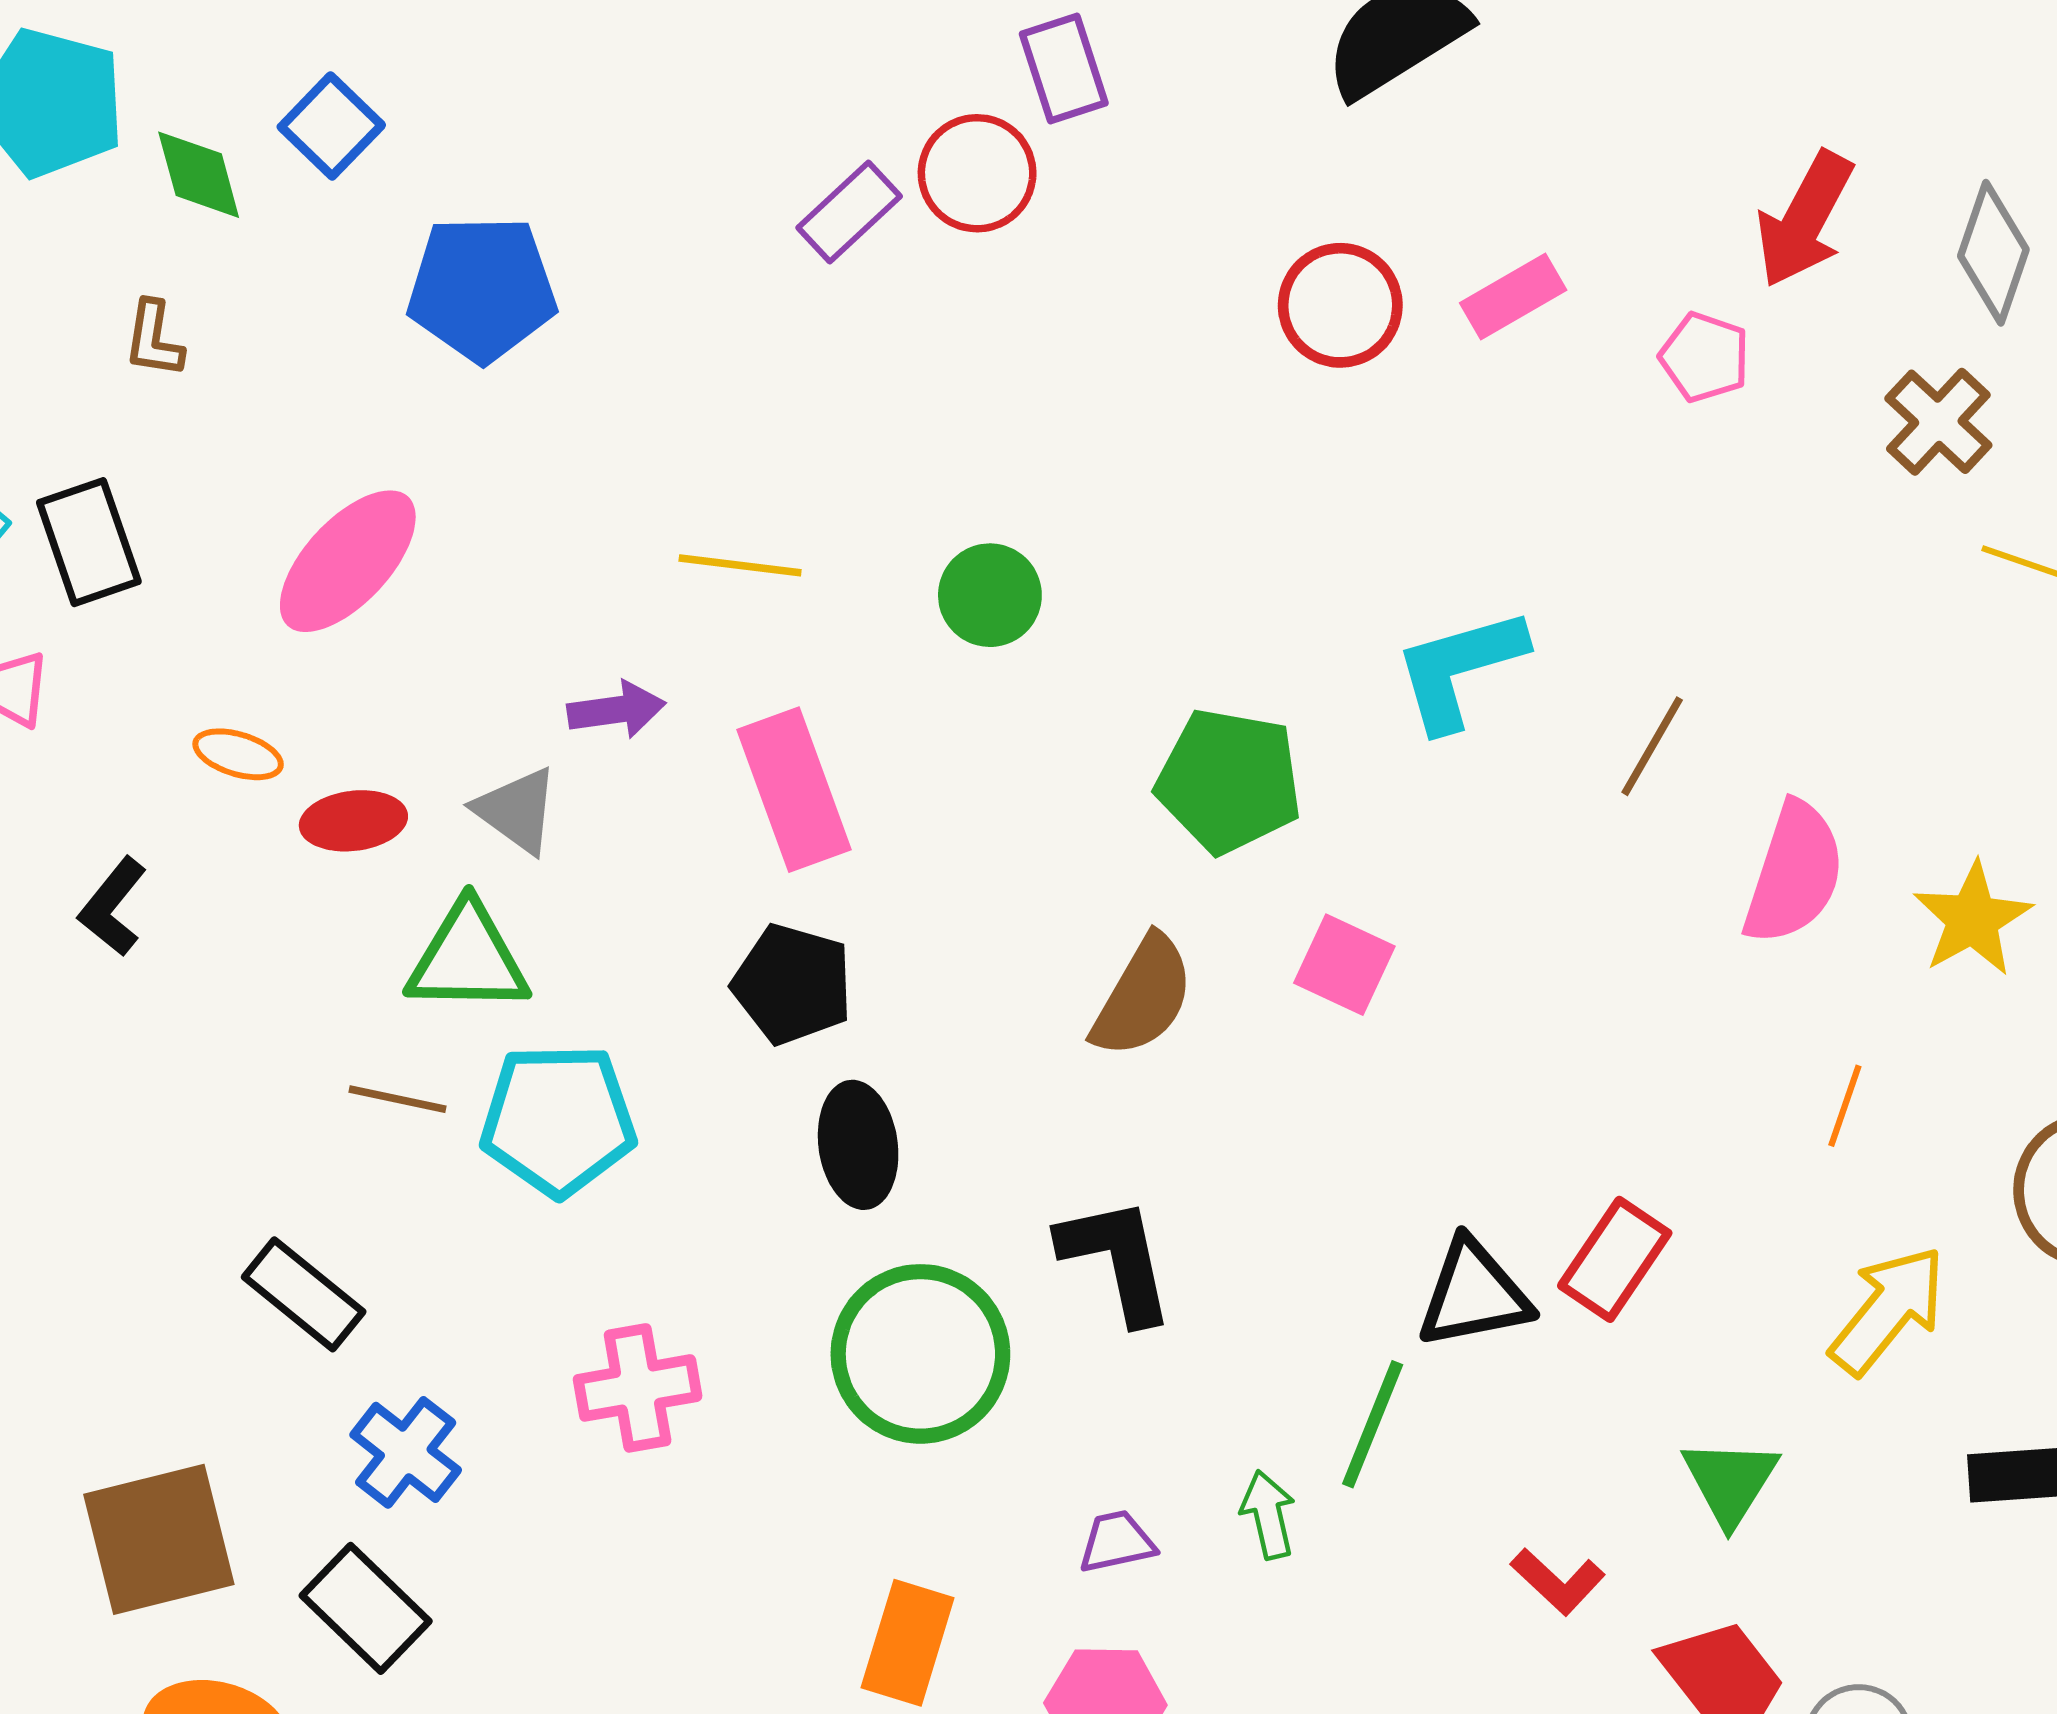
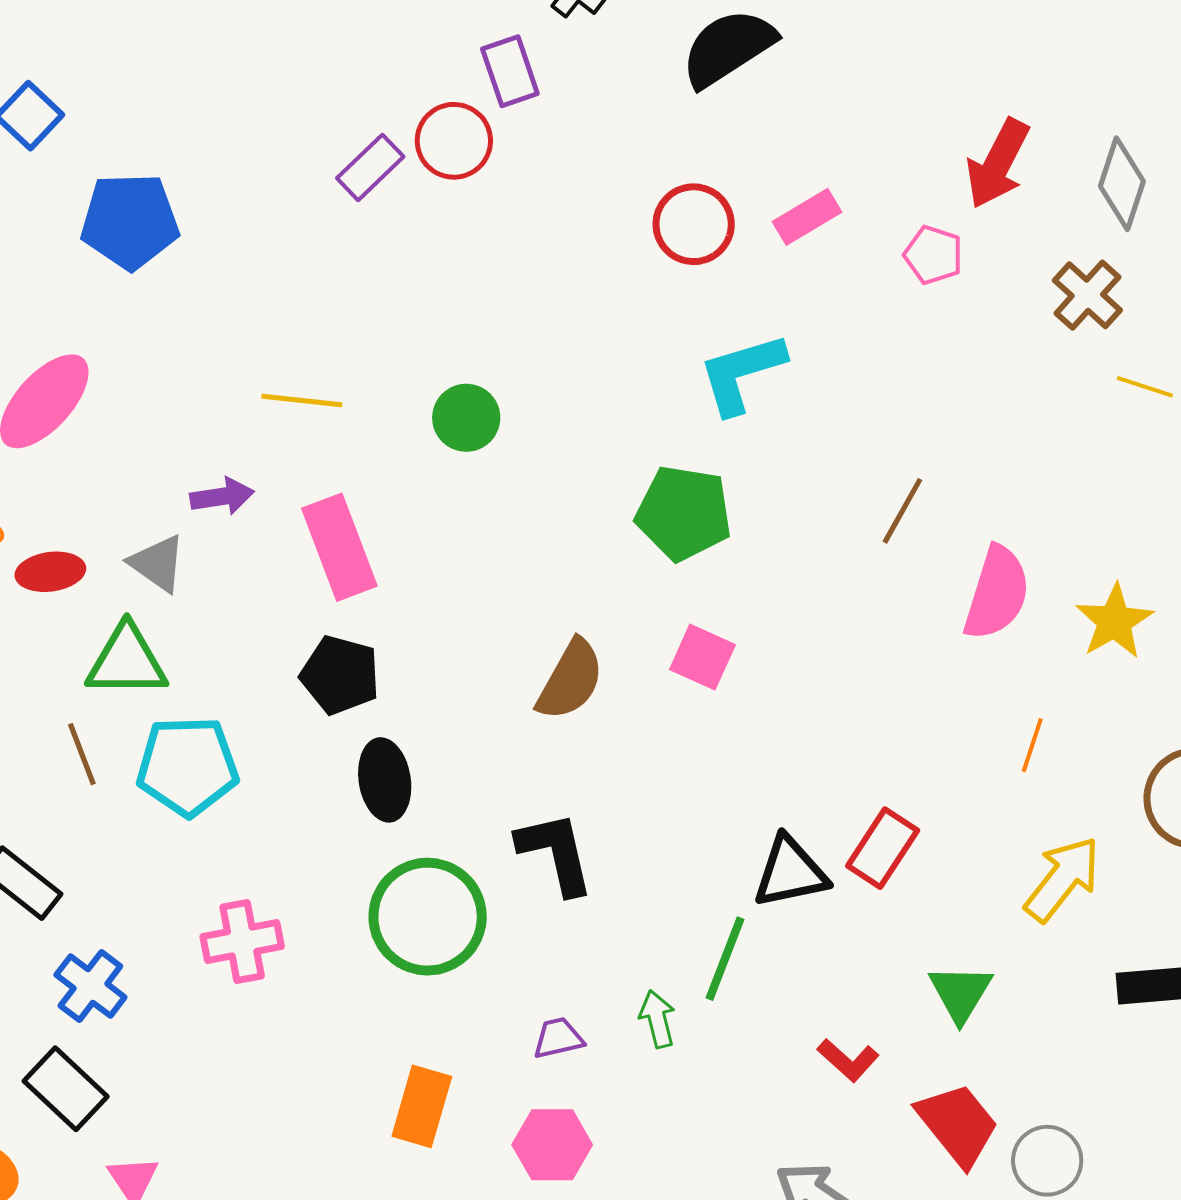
cyan L-shape: (1459, 669) -> (742, 373), moved
green pentagon: (1229, 781) -> (684, 513), moved
brown line: (398, 1099) -> (82, 754), turned 58

